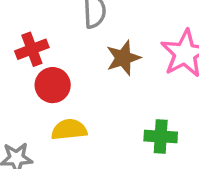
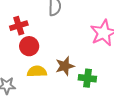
brown star: (123, 58) -> (65, 66), moved

